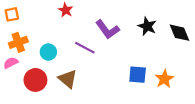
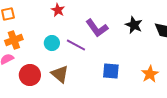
cyan circle: (48, 52) -> (52, 43), moved
blue square: (138, 75) -> (111, 71), moved

